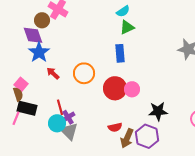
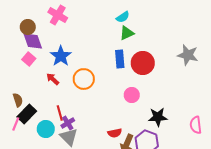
brown circle: (42, 20) -> (28, 27), moved
blue star: (39, 52) -> (61, 56), moved
pink square: (21, 84) -> (29, 59), moved
red circle: (115, 88) -> (143, 63), moved
black rectangle: (27, 108) -> (27, 114), turned -60
cyan circle: (57, 123) -> (46, 129), moved

